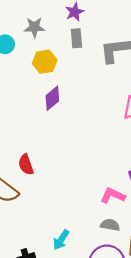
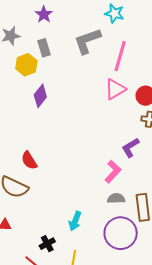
gray rectangle: (76, 38) -> (44, 48), moved
pink L-shape: (113, 196) -> (113, 172), turned 120

